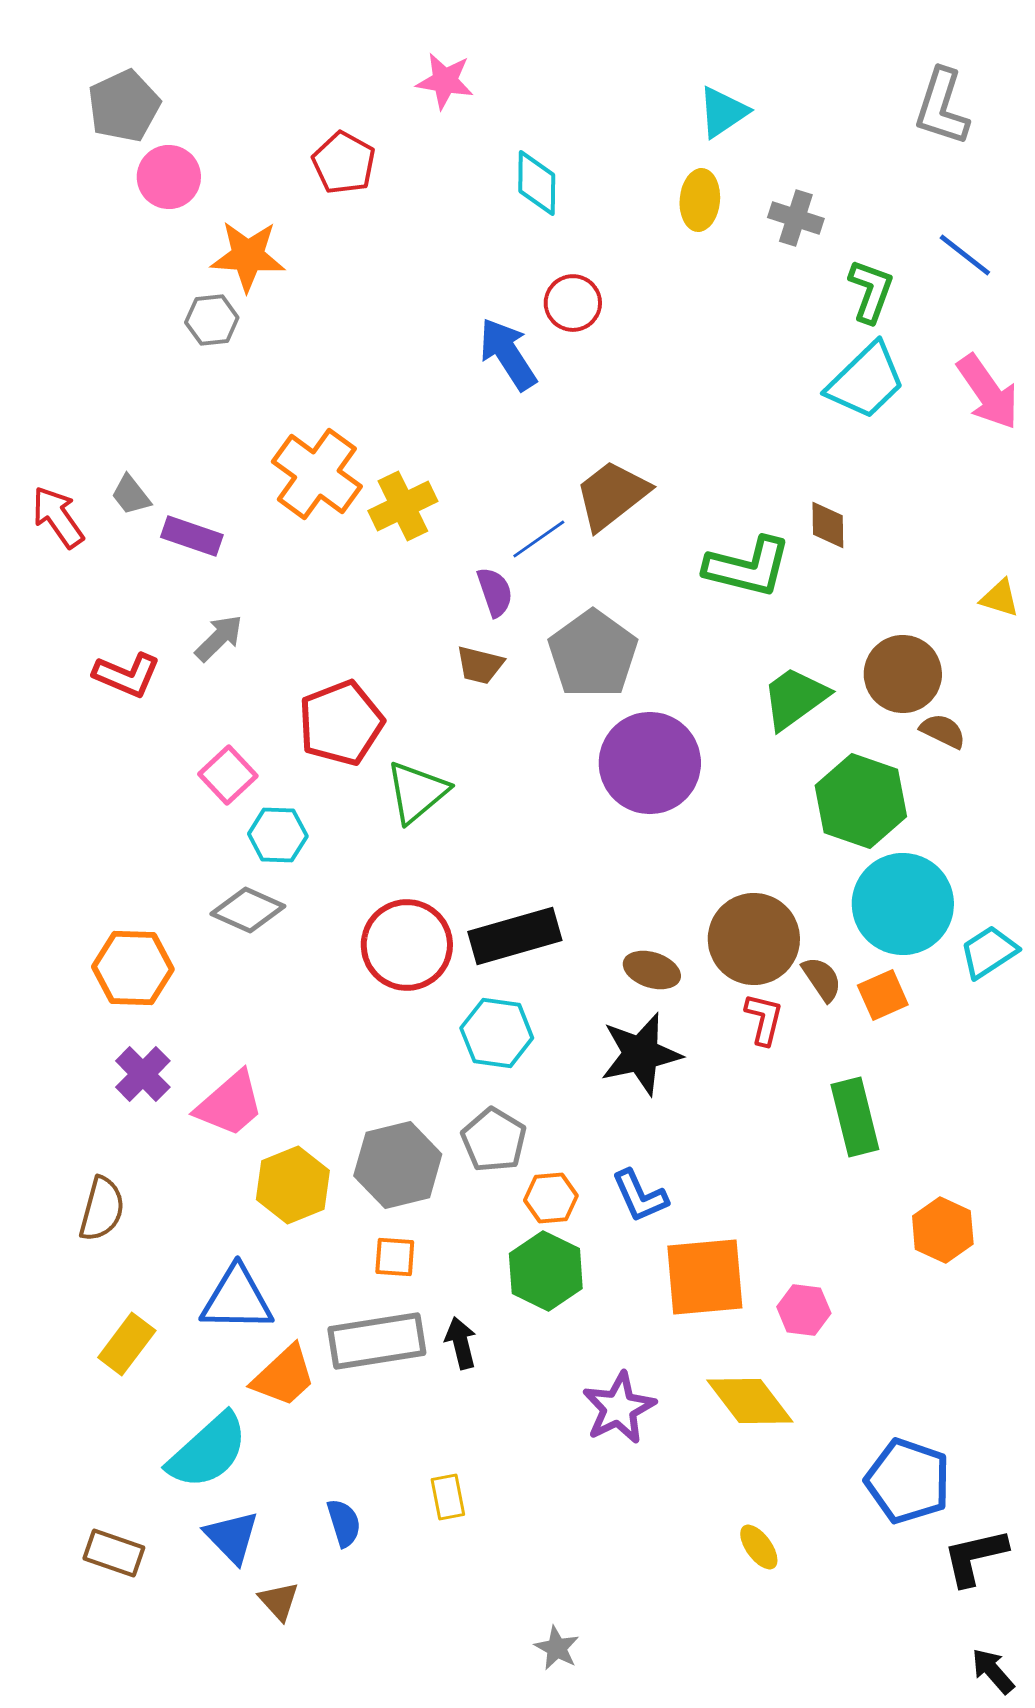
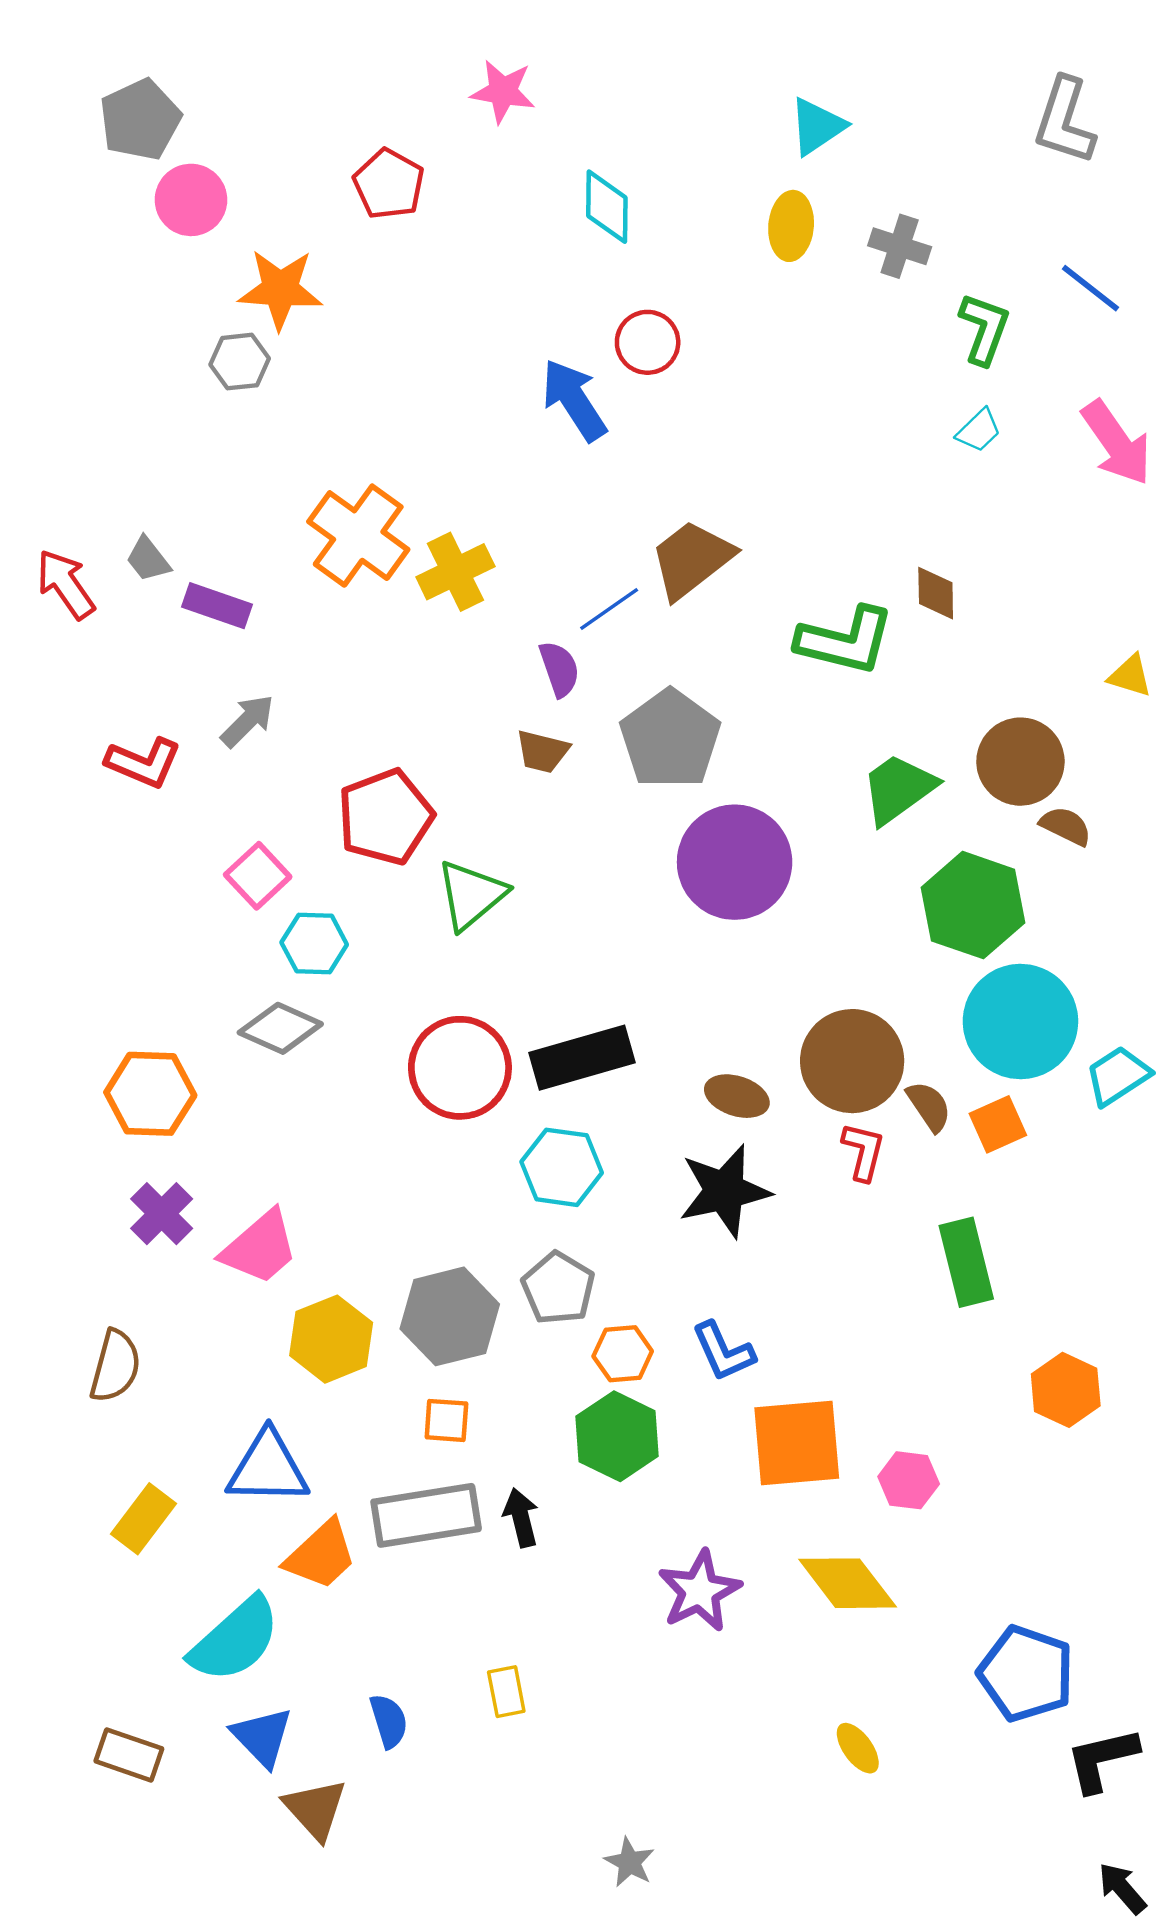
cyan trapezoid: (866, 381) -> (979, 430), size x0.5
brown triangle: (279, 1601) -> (315, 1809), size x1.4

